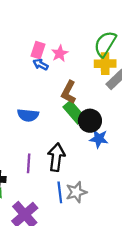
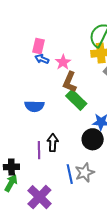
pink star: (60, 53) -> (63, 62), moved
black circle: (90, 121) -> (93, 139), moved
black arrow: (56, 157) -> (53, 143), moved, size x0.7

